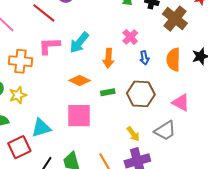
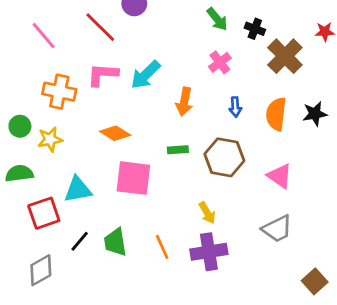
pink cross: (130, 37) -> (220, 62), moved
orange diamond: (80, 81) -> (115, 133), moved
gray trapezoid: (165, 131) -> (277, 229), moved

